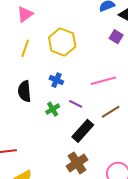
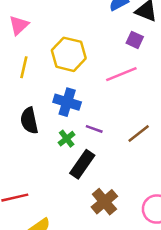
blue cross: (56, 80) -> (67, 102), size x1.5
pink line: (103, 81) -> (121, 74), moved
black rectangle: (83, 131) -> (82, 164), moved

